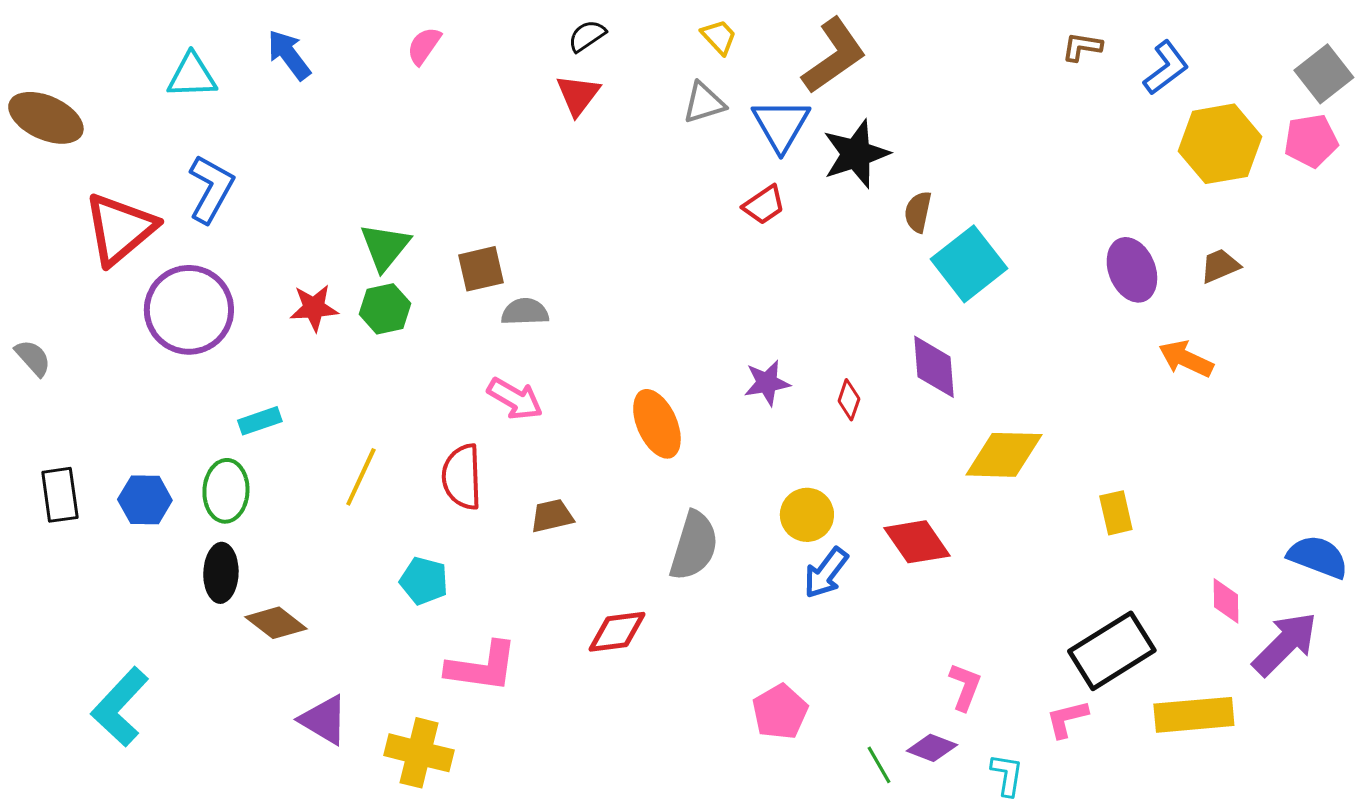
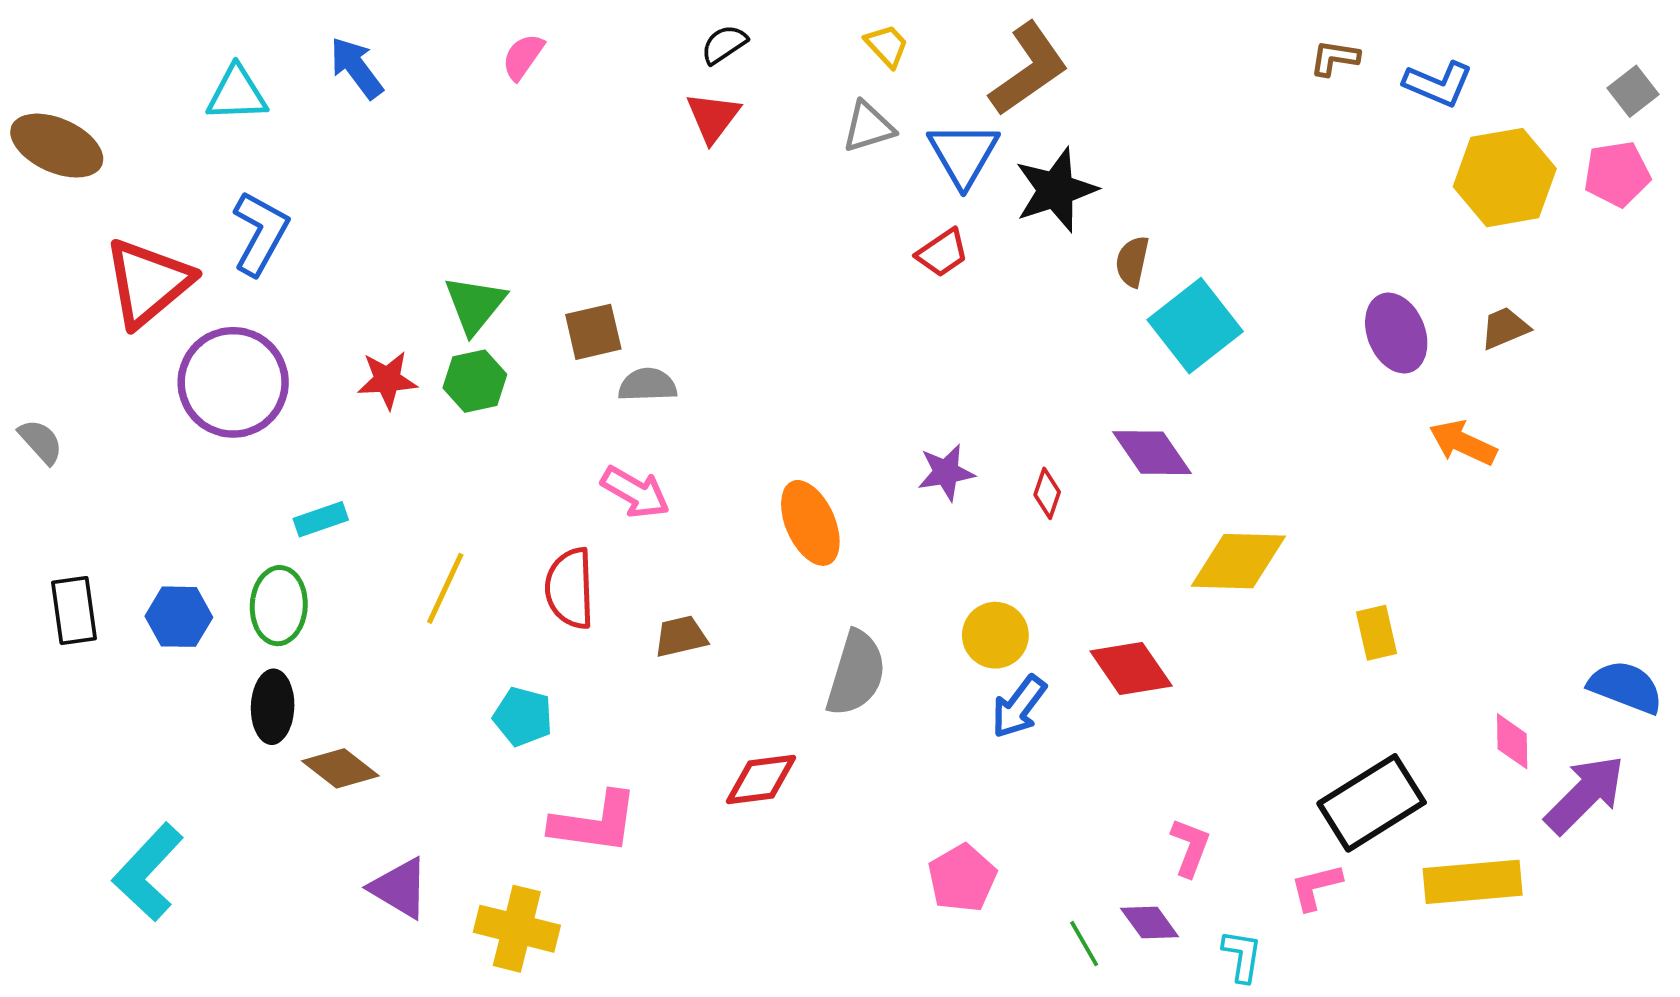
blue L-shape: (1166, 68) -> (1438, 84), turned 60
gray square: (1324, 74) -> (1633, 91), size x0.7
purple diamond: (934, 367) -> (1152, 453), turned -30
purple diamond: (932, 748) -> (1150, 923), turned 33

